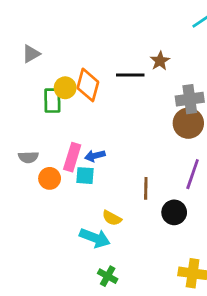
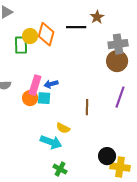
orange circle: (50, 178) -> (30, 98), moved
black circle: (174, 212) -> (107, 156), moved

